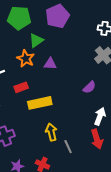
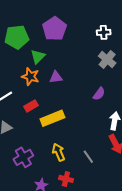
yellow arrow: (51, 132) -> (58, 152), moved

